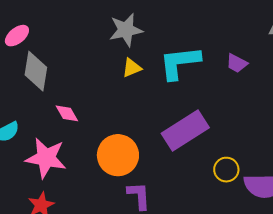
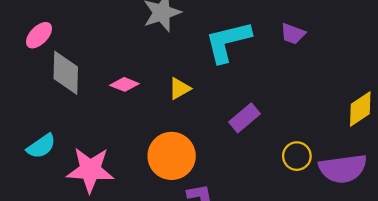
yellow triangle: (132, 68) -> (180, 89), moved
pink diamond: (67, 113) -> (124, 84), moved, turned -30
purple rectangle: (185, 131) -> (244, 118), size x0.6

